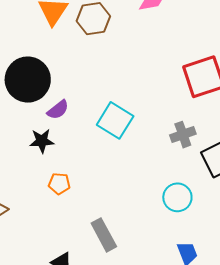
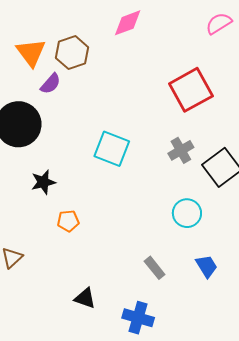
purple semicircle: (58, 110) -> (50, 84), moved
gray rectangle: (104, 235) -> (155, 268), moved, size x0.7

